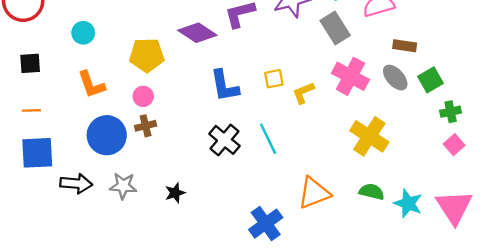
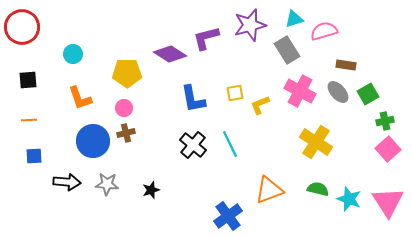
pink square: (454, 145) -> (388, 149), size x1.4
blue square: (37, 153) -> (34, 156), size x0.6

